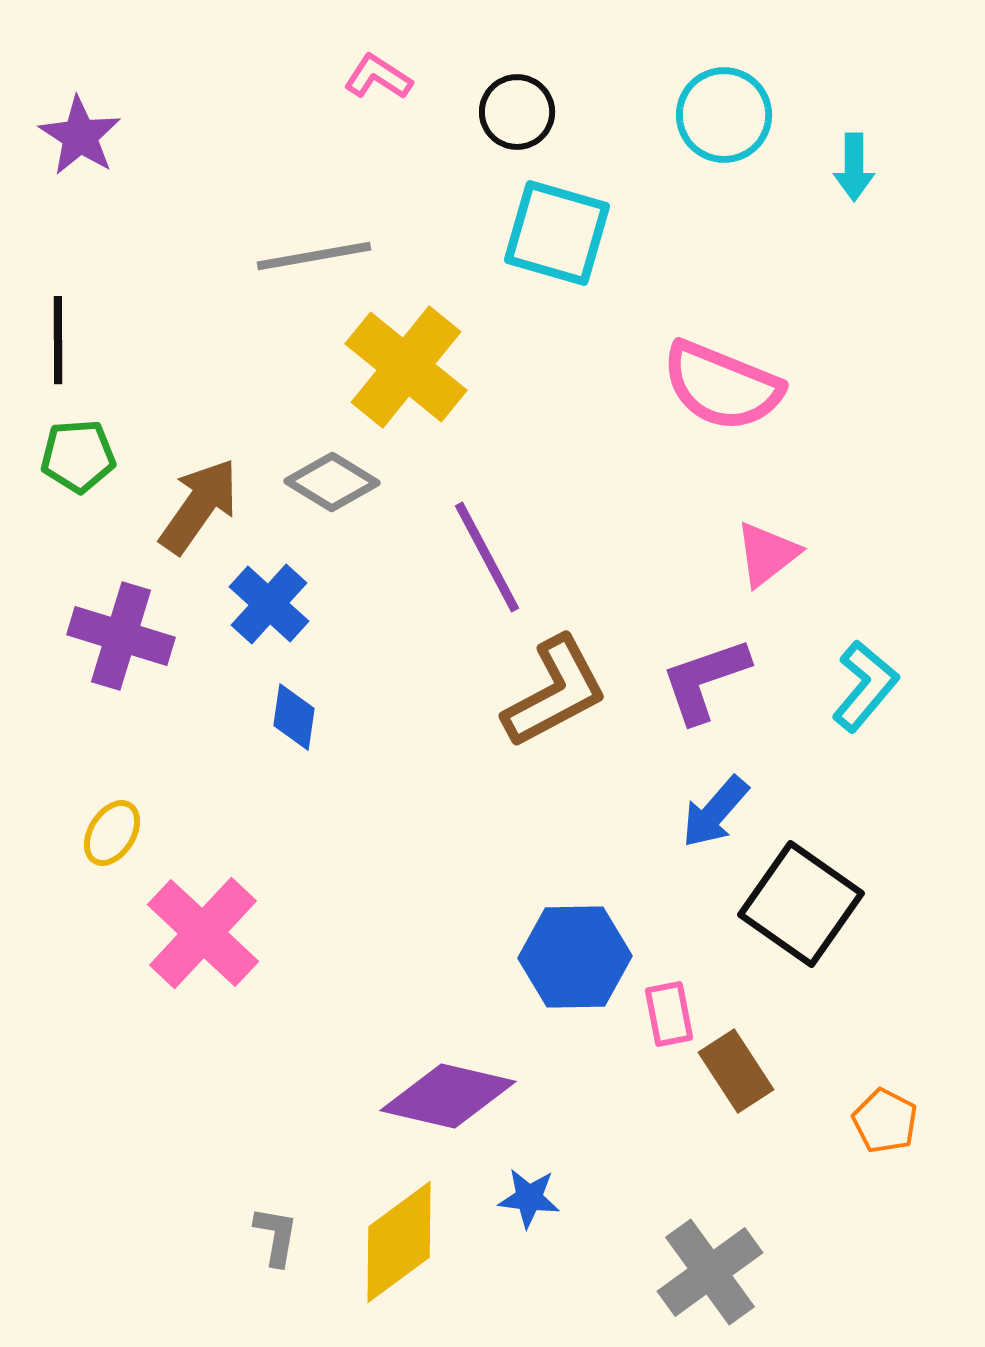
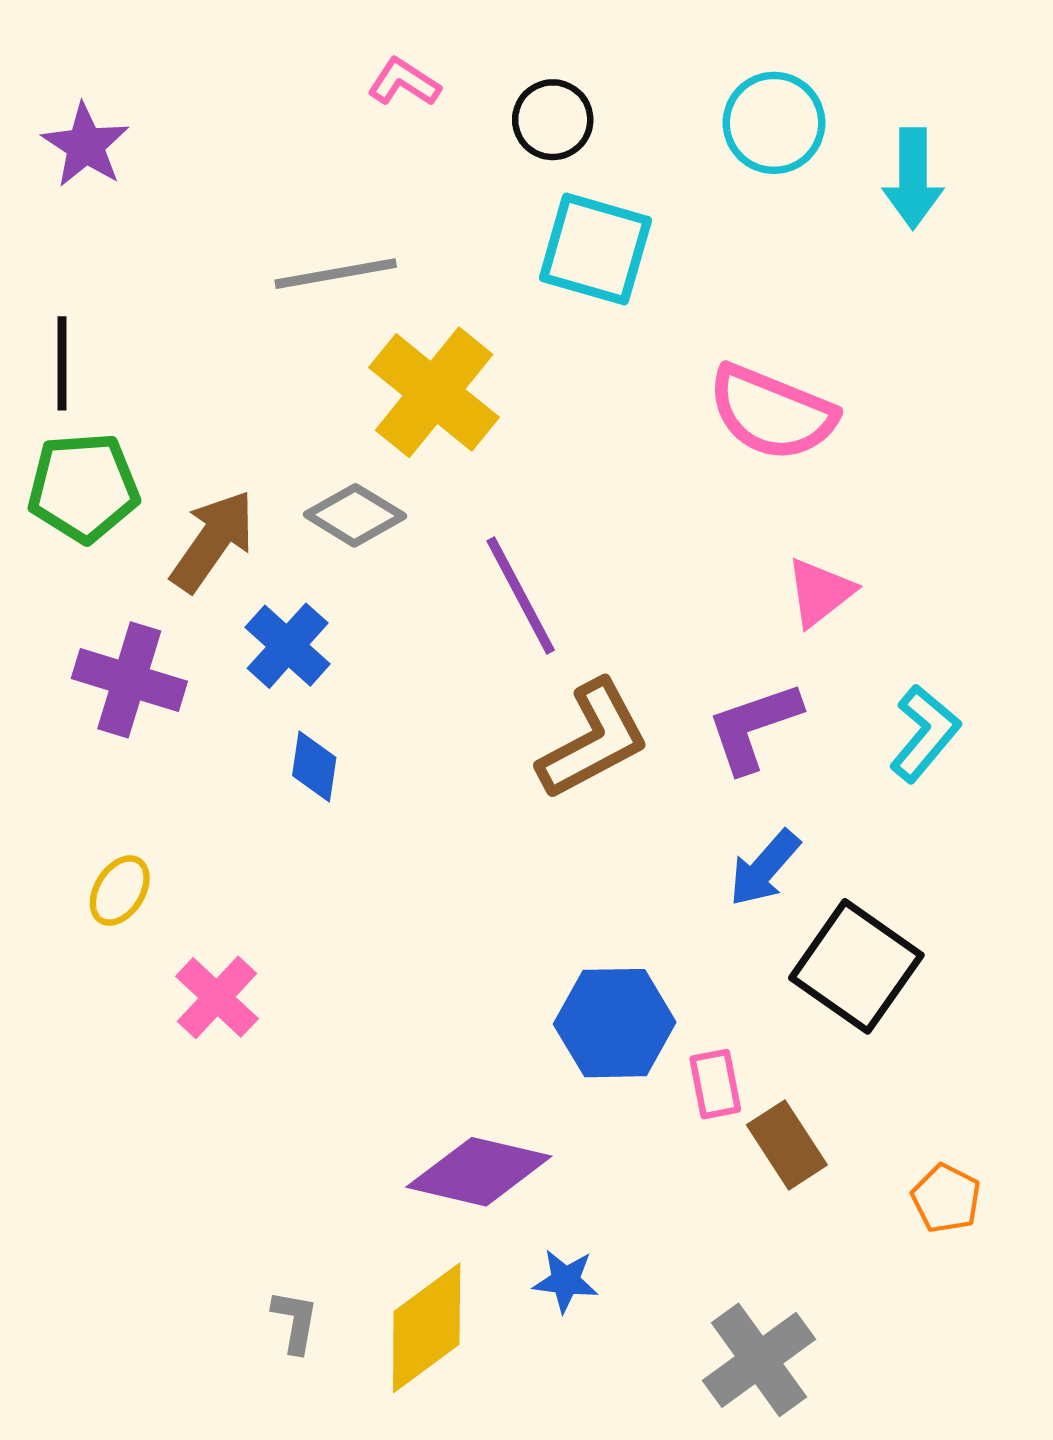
cyan arrow: (854, 167) -> (913, 179), size x1.4
green pentagon: (78, 456) -> (83, 487), size x1.4
pink cross: (203, 933) -> (217, 997), size x0.7

